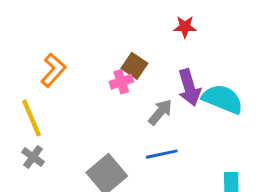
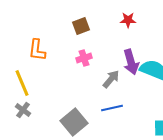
brown square: (134, 66) -> (81, 26), moved, turned 36
orange L-shape: (53, 70) -> (37, 50), turned 145

